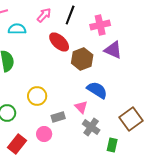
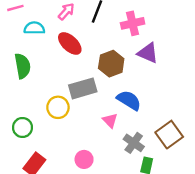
red ellipse: (59, 42) -> (70, 43), moved
gray rectangle: (58, 117) -> (83, 88), moved, size x1.6
gray cross: (91, 127) -> (134, 143), moved
pink circle: (44, 134) -> (84, 159), moved

